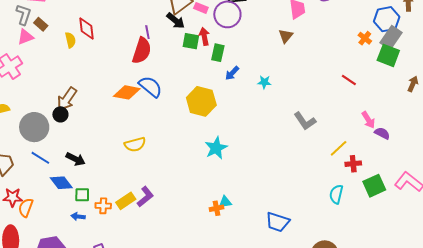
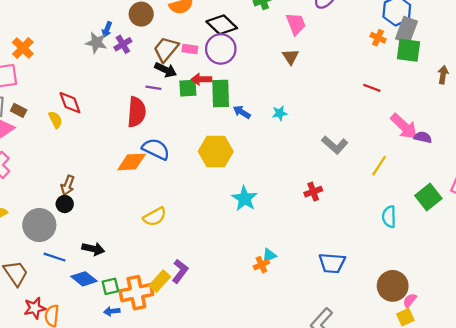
purple line: (147, 32) -> (153, 88), moved, turned -56
red arrow: (204, 36) -> (201, 79), turned -66
green rectangle: (218, 53) -> (221, 94), size x1.4
blue arrow: (232, 73) -> (242, 112), turned 91
brown arrow: (67, 99) -> (68, 185), size x0.7
pink arrow: (368, 120) -> (404, 126), size x1.5
red cross: (353, 164) -> (313, 192), moved
orange cross: (103, 206) -> (136, 293), size x1.8

